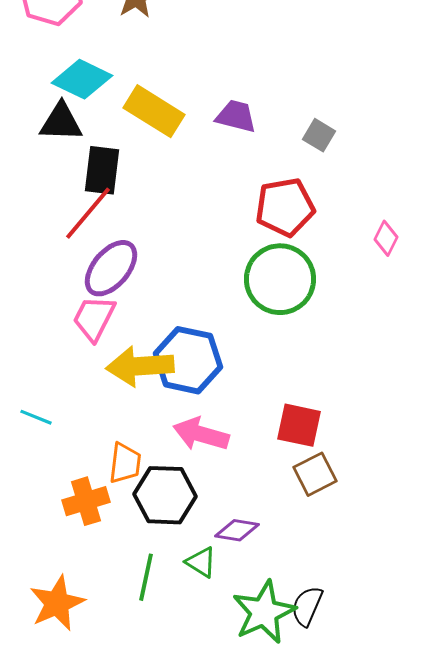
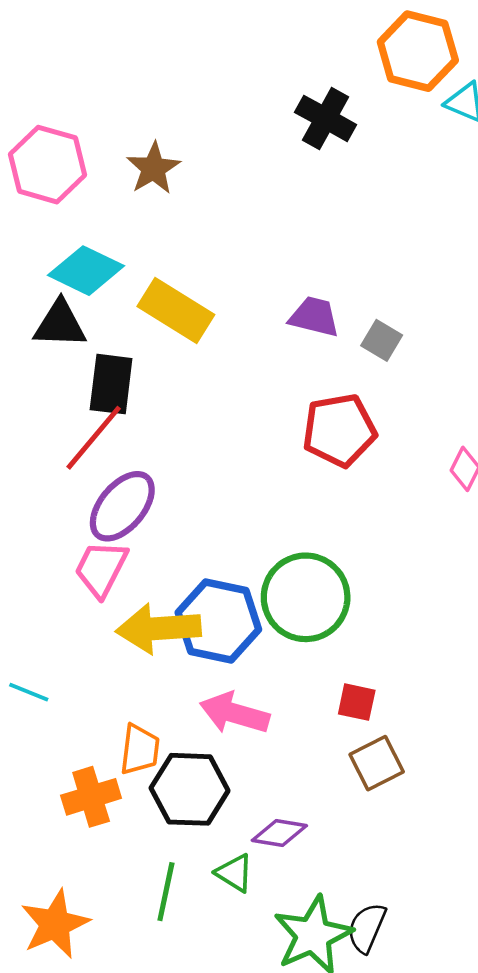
purple trapezoid: (236, 116) -> (314, 317), moved
green circle: (280, 279) -> (306, 597), moved
red square: (299, 425) -> (357, 702), size x0.7

